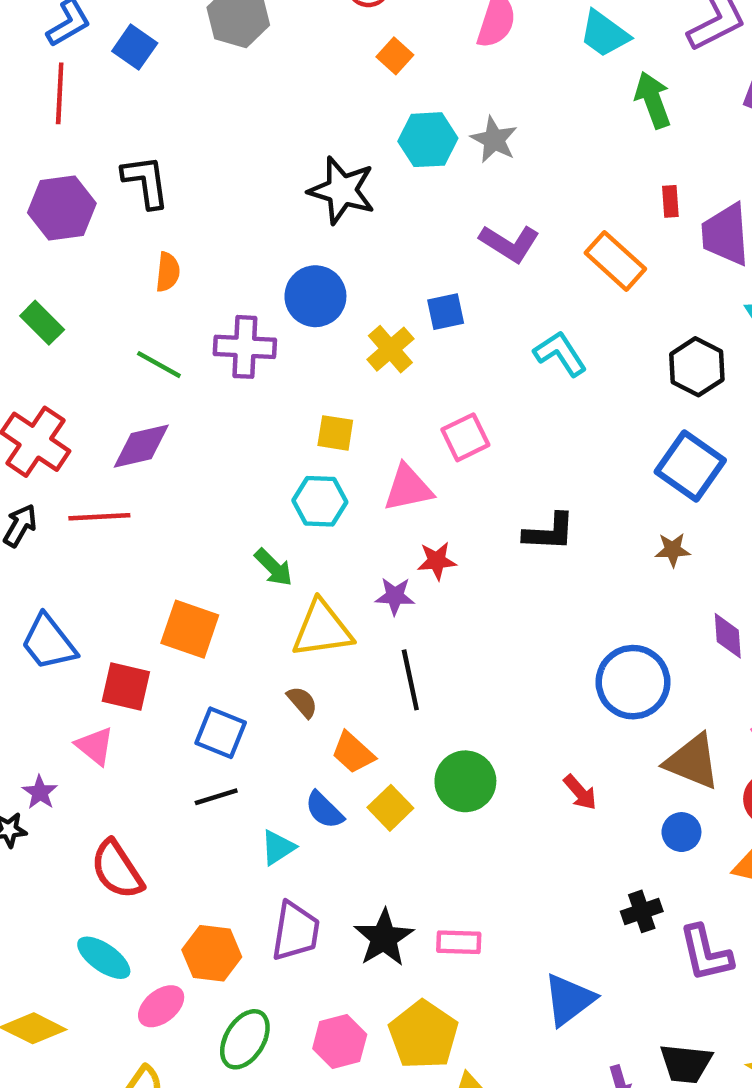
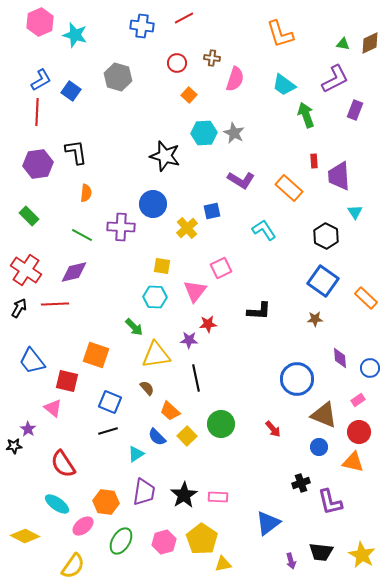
pink triangle: (408, 488) -> (195, 291), turned -40

